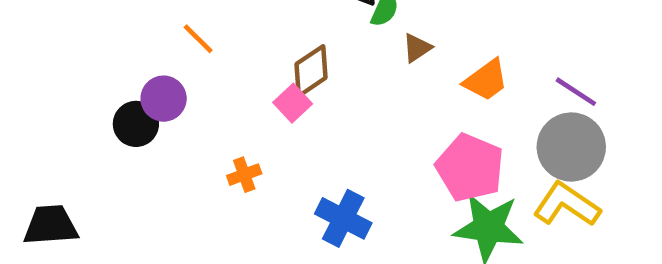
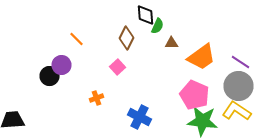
brown triangle: (417, 48) -> (172, 43), turned 32
brown diamond: (311, 71) -> (126, 38), moved, turned -30
orange trapezoid: (486, 80) -> (202, 57), size x1.4

